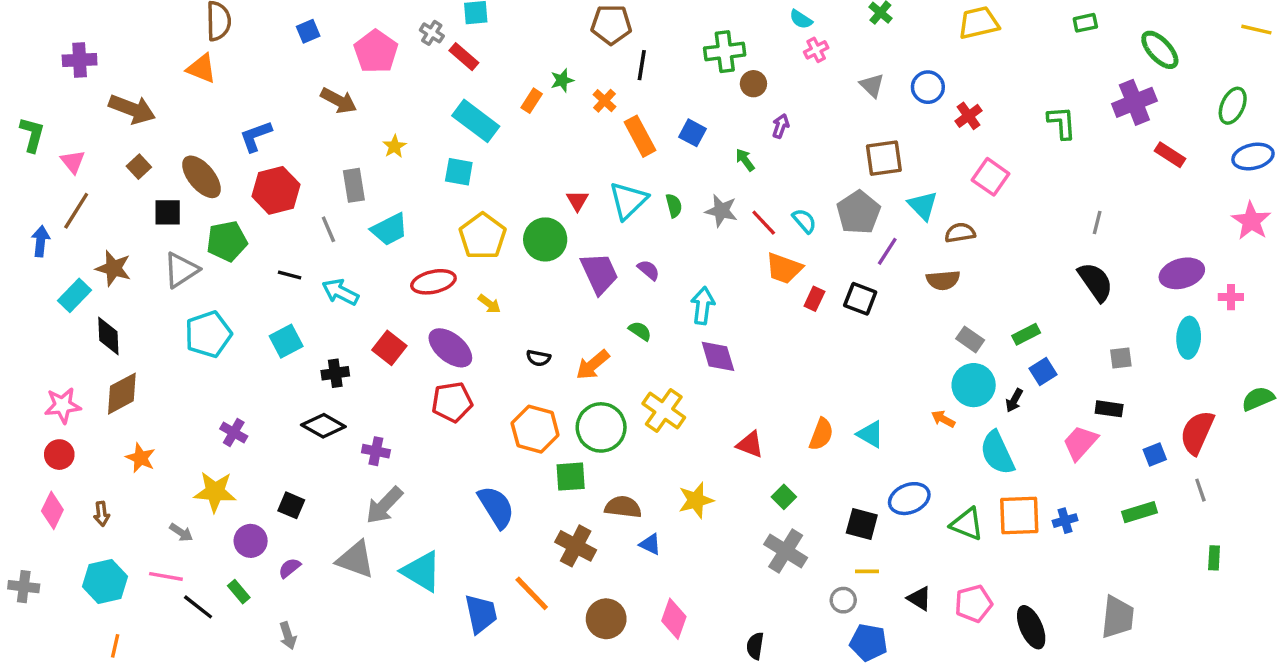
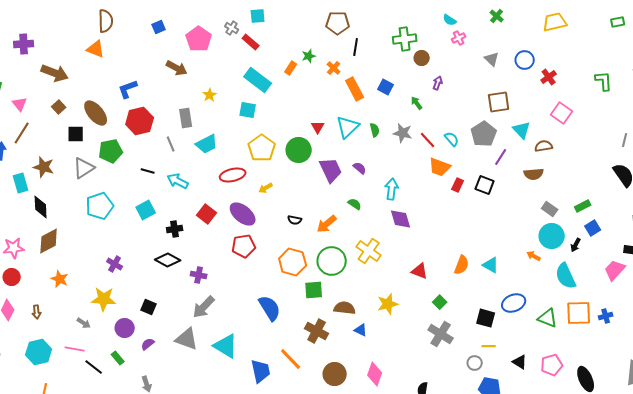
cyan rectangle: (74, 295) -> (21, 183), turned -60
yellow arrow: (489, 304) -> (266, 188), turned 112

